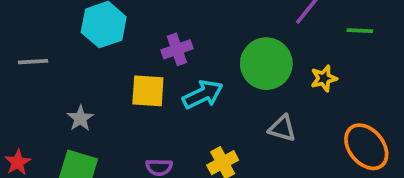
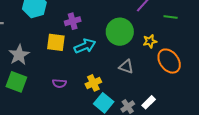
gray star: (80, 118) -> (19, 55), size x1.5
orange ellipse: (366, 147) -> (169, 61), moved

